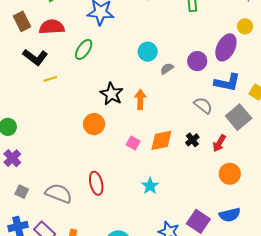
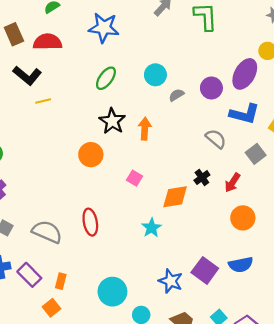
green ellipse: (84, 49) -> (106, 78), moved
gray square: (239, 117) -> (256, 154), size x0.7
orange diamond: (161, 140) -> (175, 197), moved

